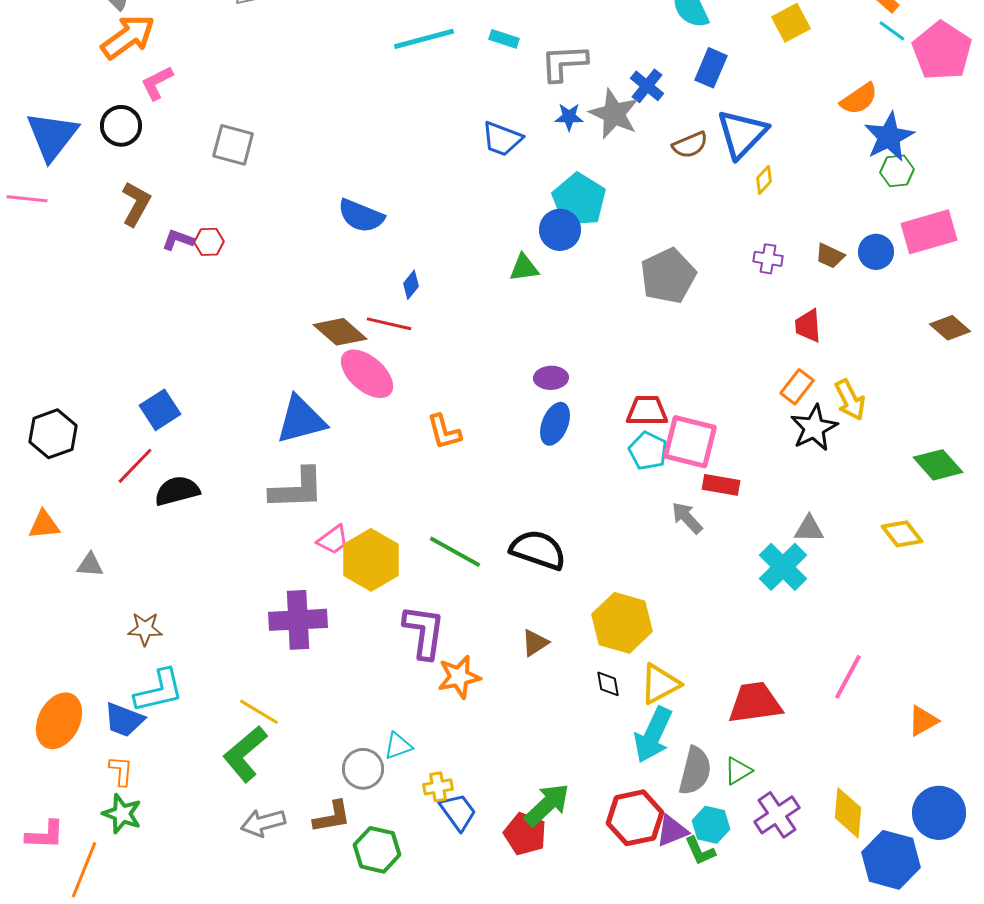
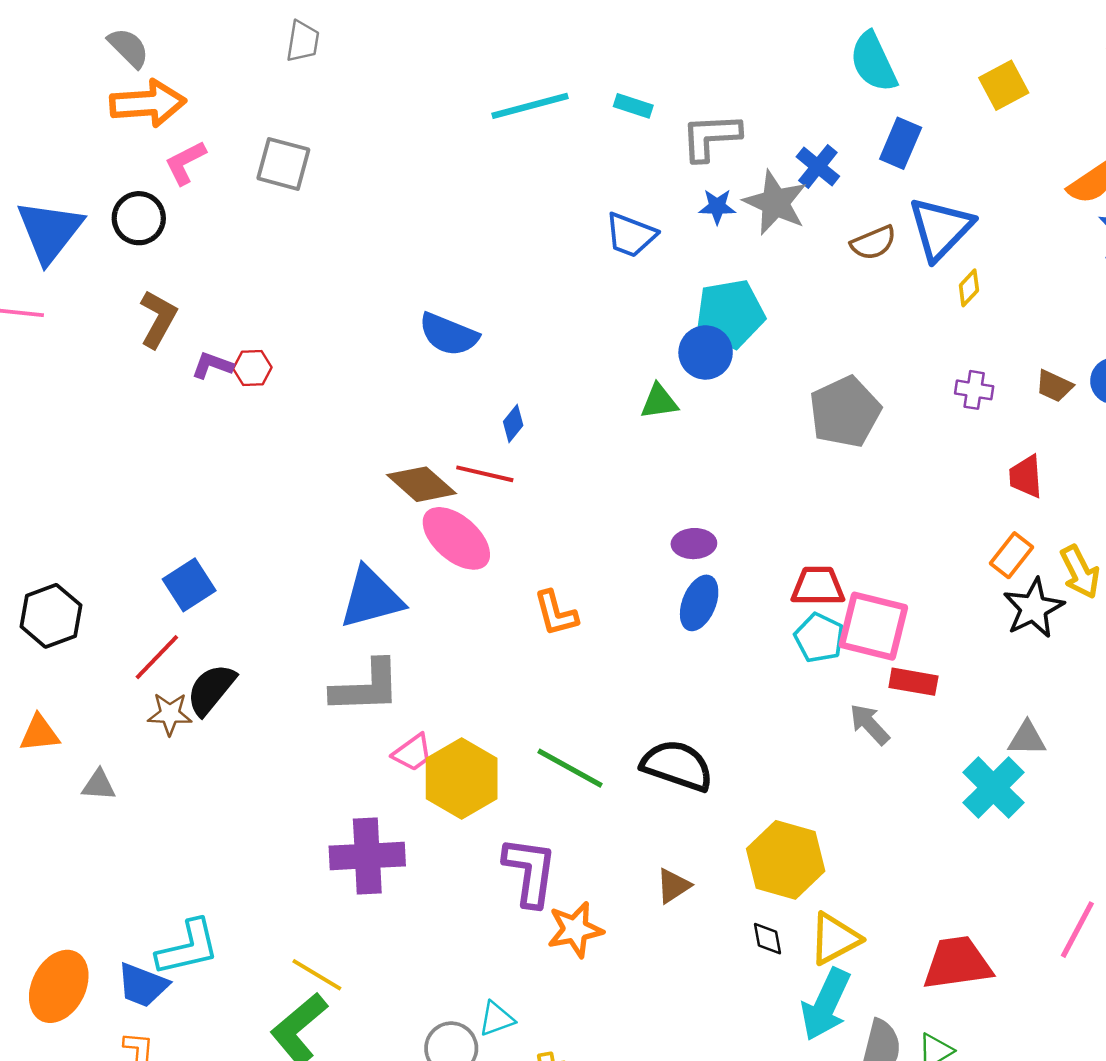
orange arrow: (128, 37) -> (148, 103), turned 32
gray square: (233, 145) -> (283, 164), moved
cyan pentagon: (579, 200) -> (730, 314), turned 30
black semicircle: (177, 491) -> (211, 689), turned -36
brown star: (145, 629) -> (170, 714), moved

